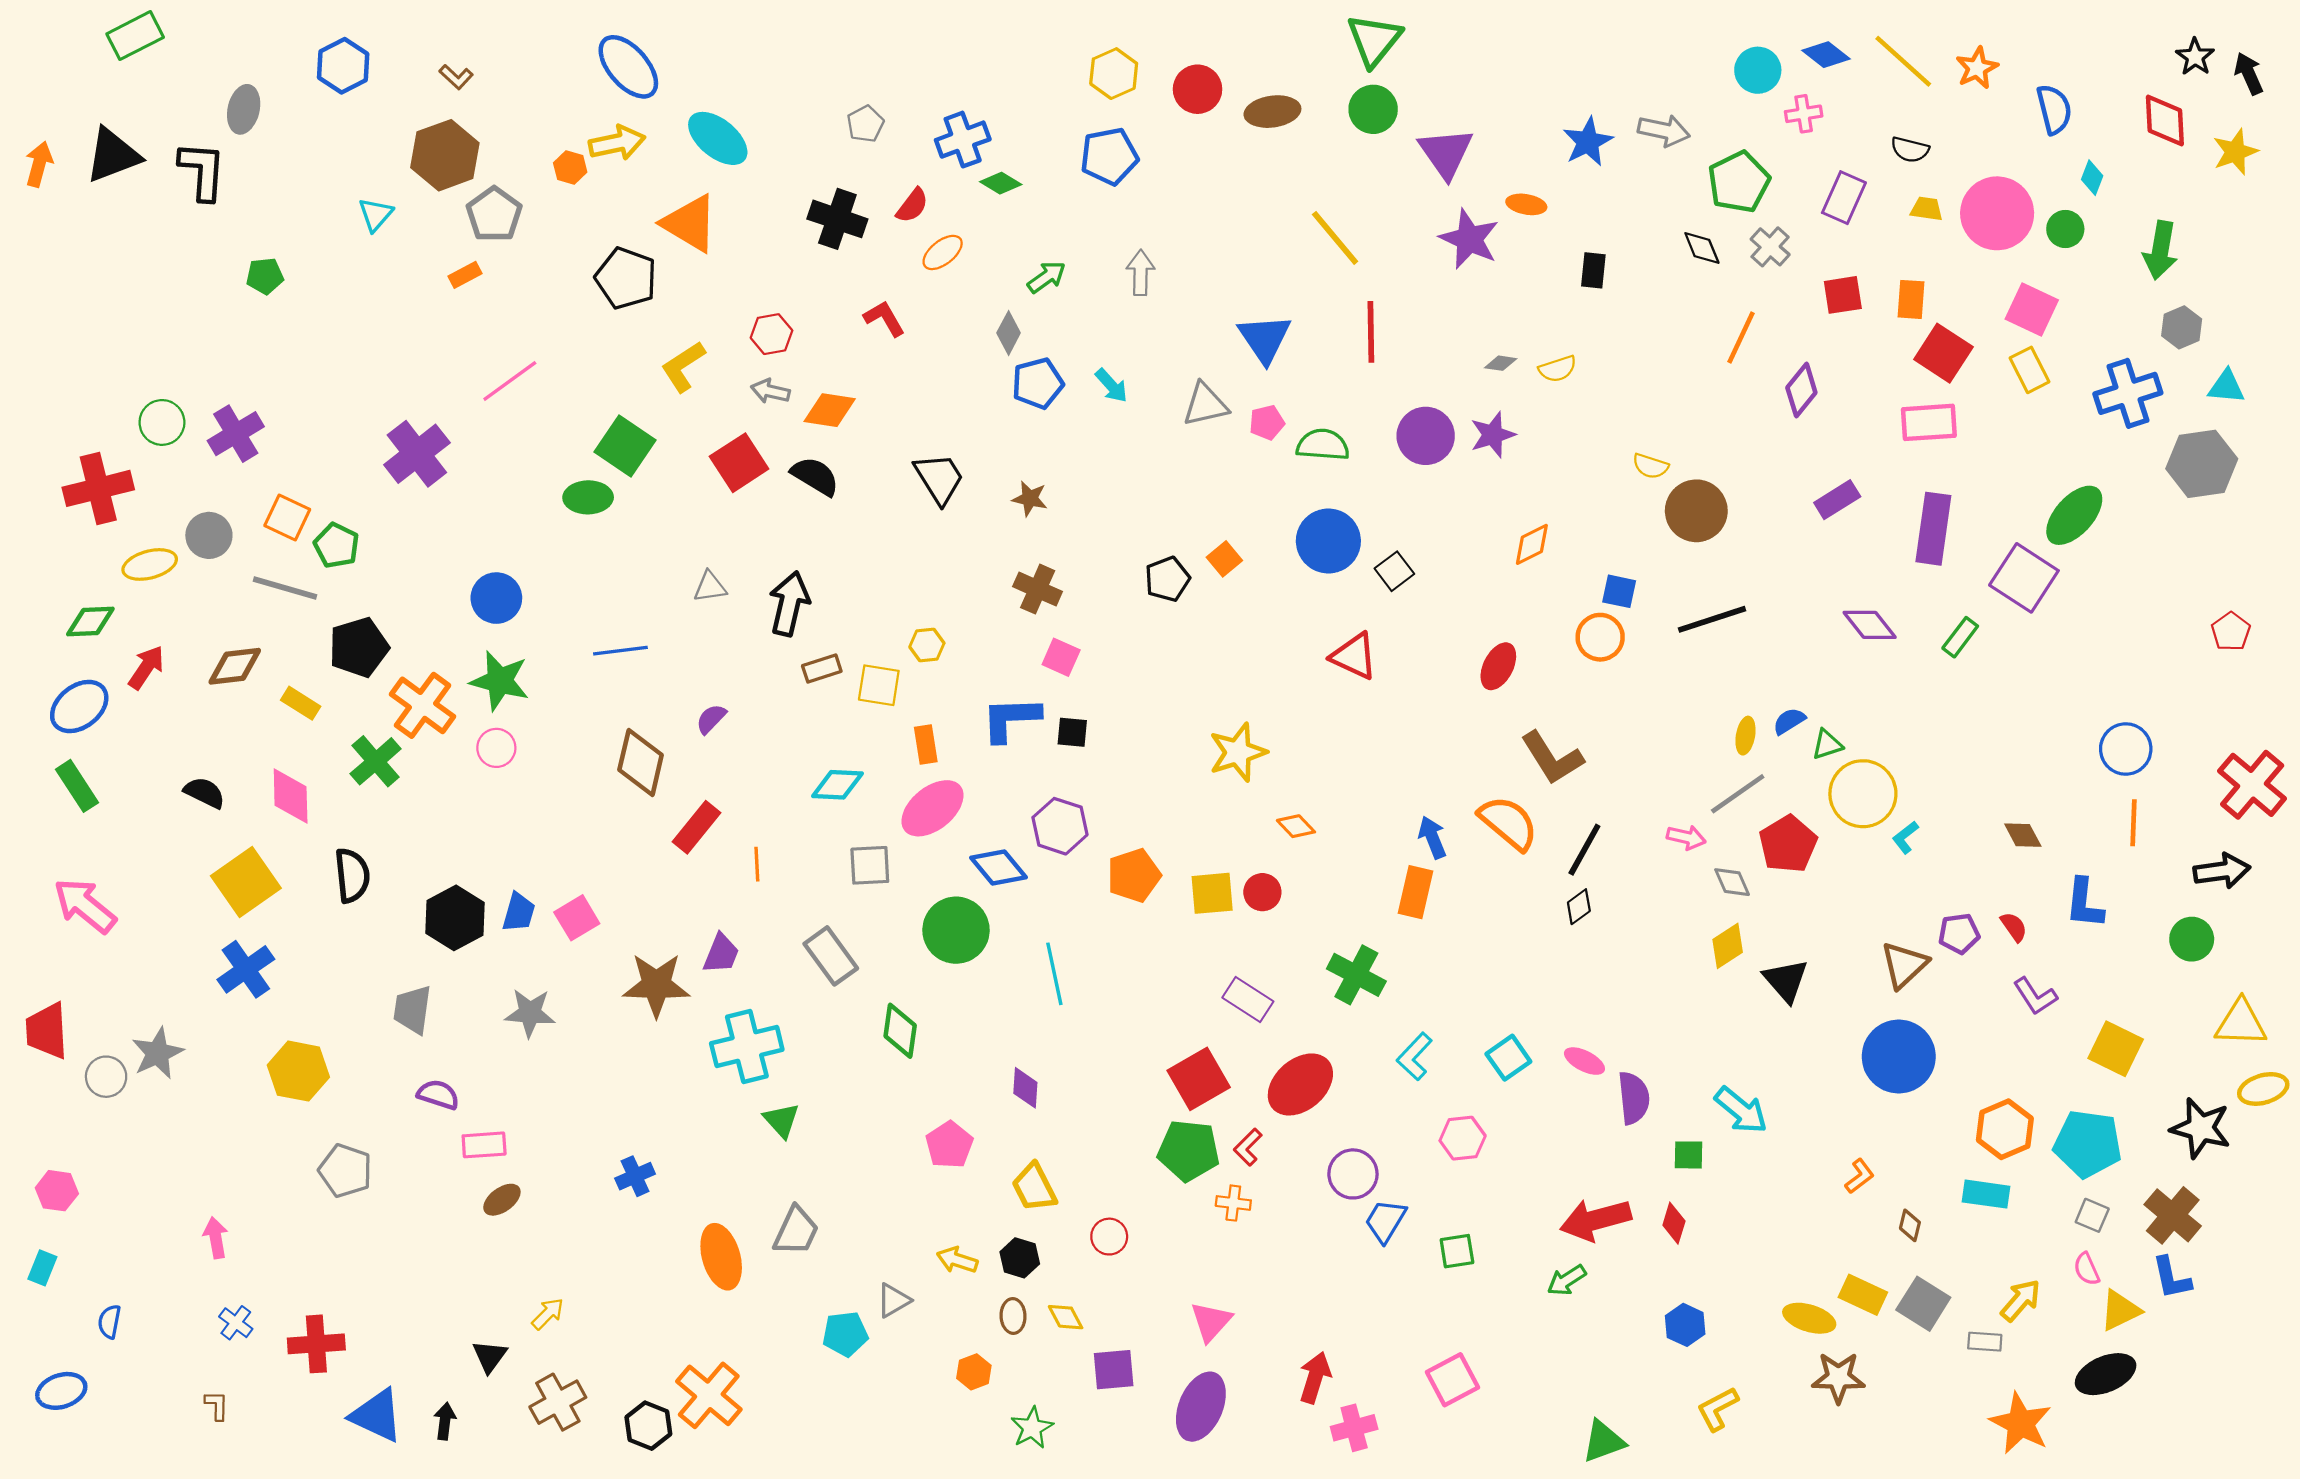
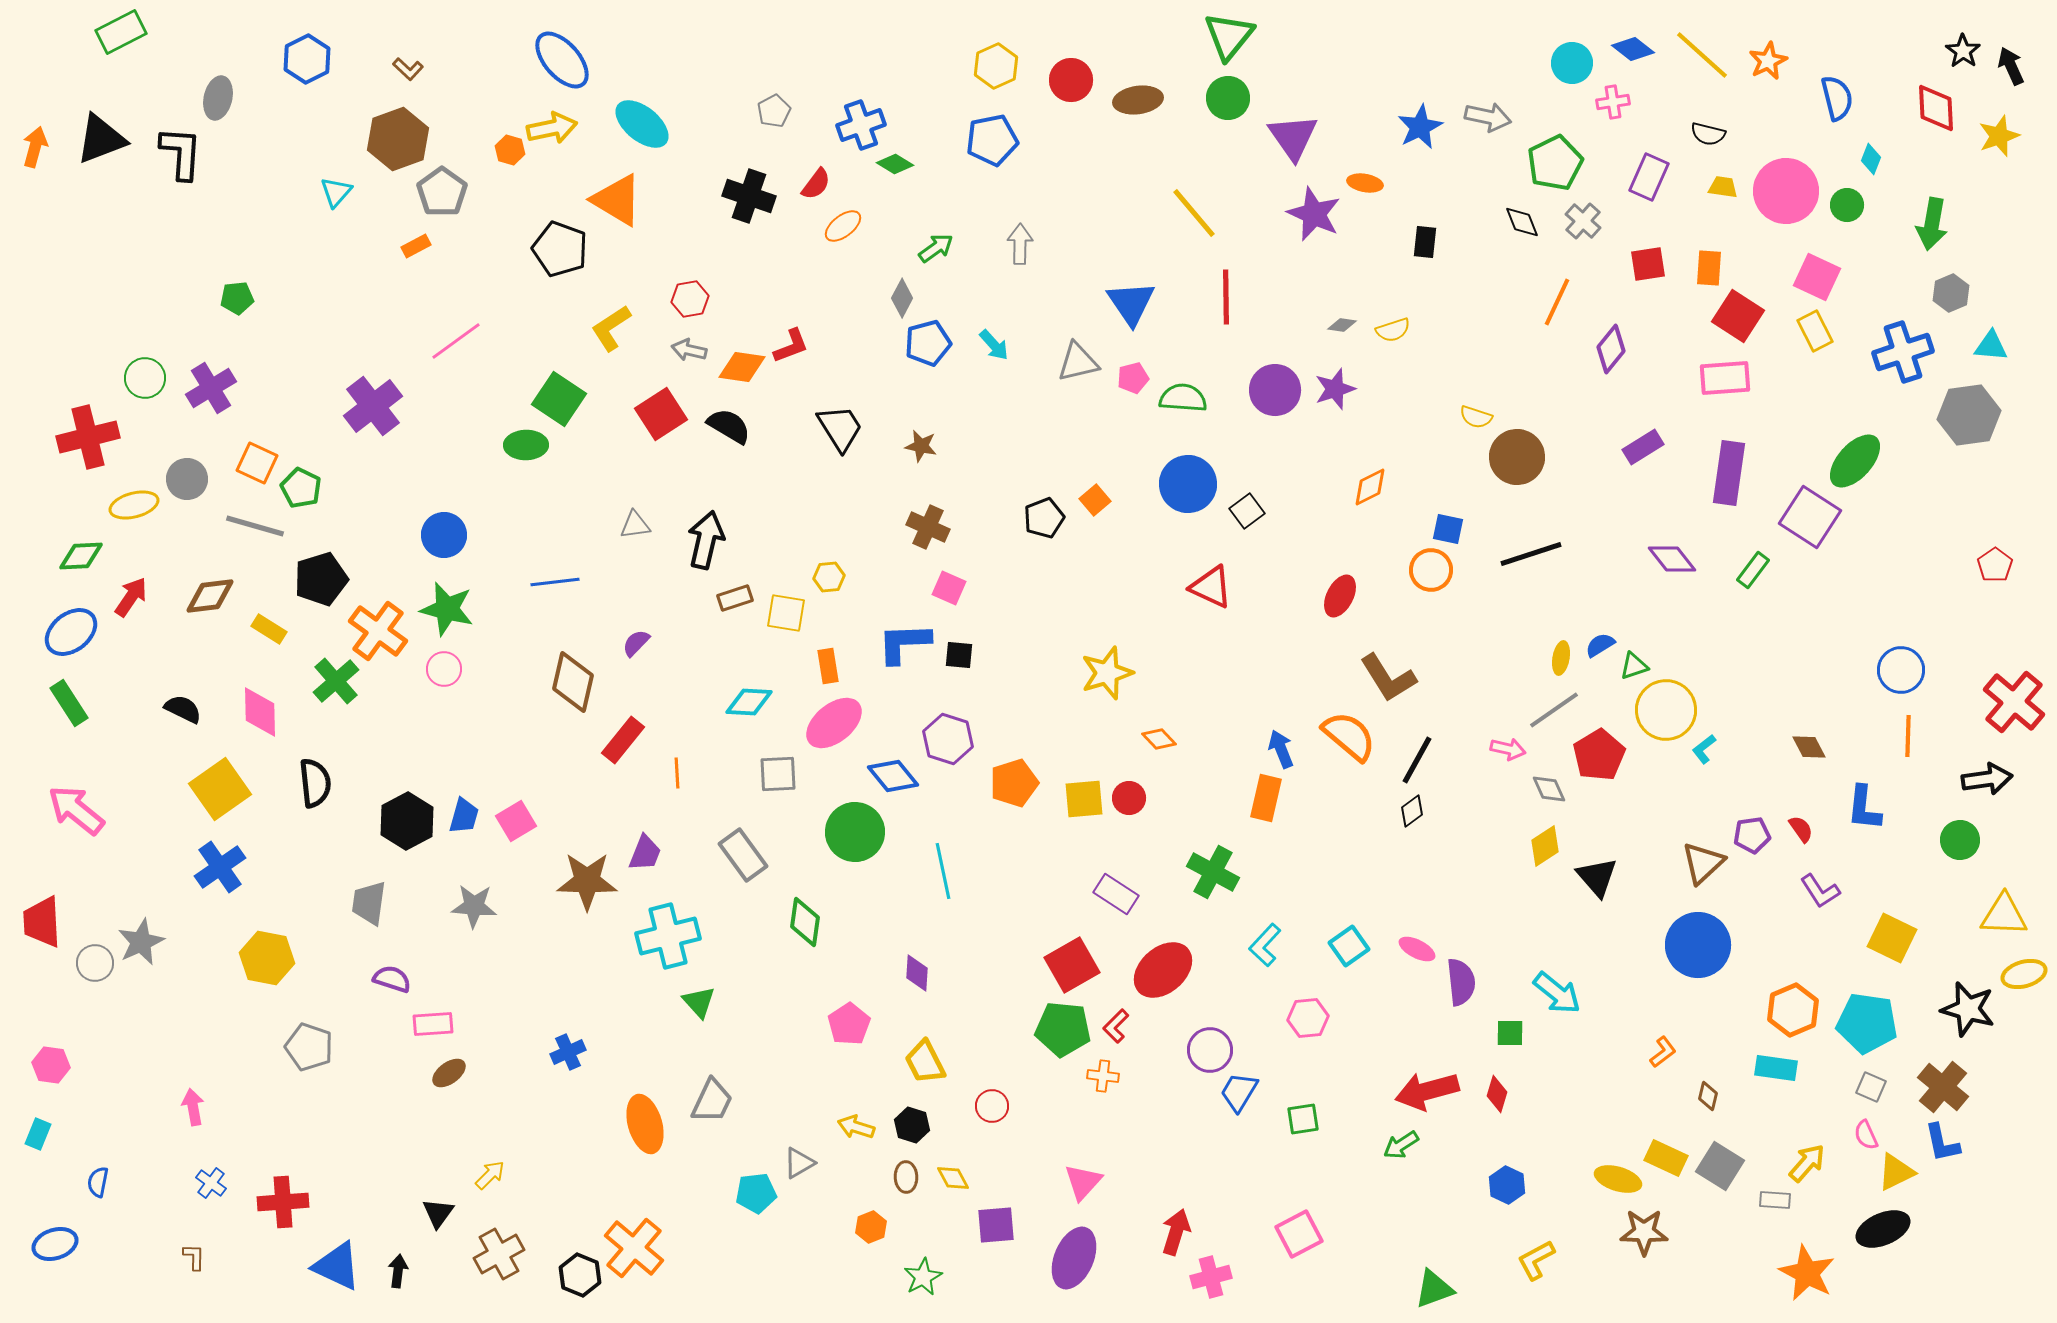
green pentagon: (265, 276) -> (237, 298), moved
red L-shape: (884, 318) -> (791, 346), moved, turned 99

